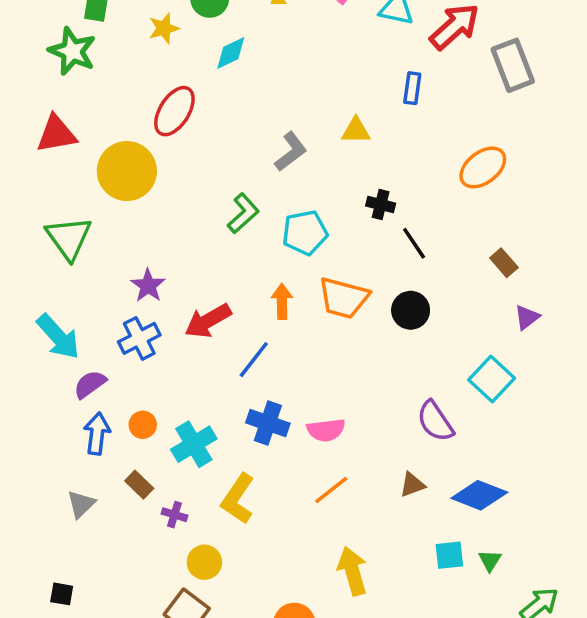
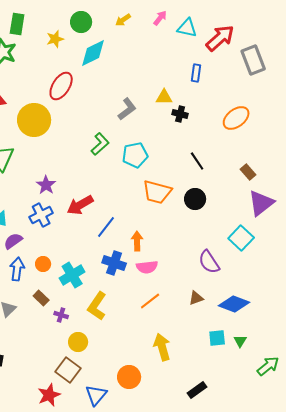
cyan diamond: (231, 53) -> (93, 53), size x1.4
black cross: (381, 205) -> (180, 114), moved
orange arrow: (282, 301) -> (137, 241), moved
purple triangle: (527, 317) -> (261, 203), size x1.8

